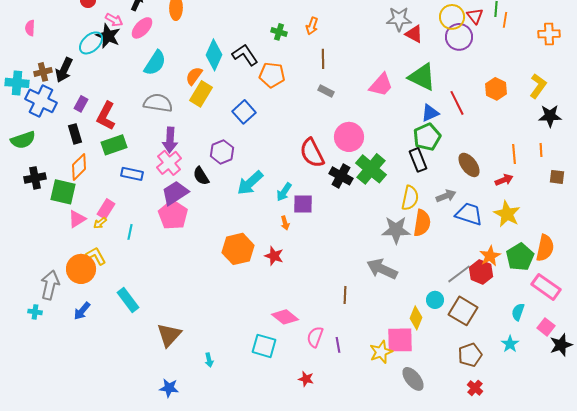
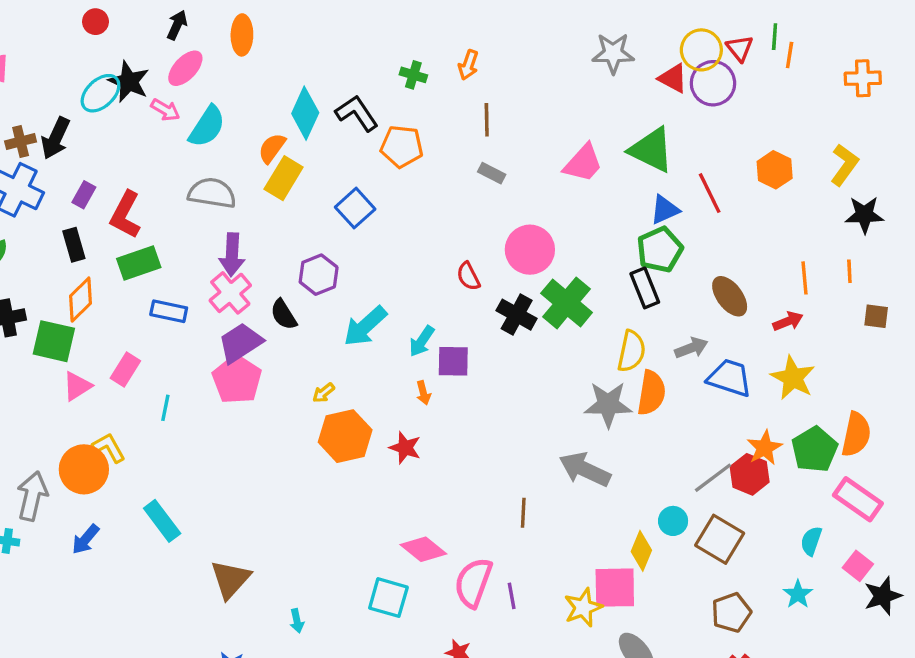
pink arrow: (114, 20) -> (165, 110), moved
red triangle: (414, 34) -> (673, 78), moved
red semicircle: (312, 153) -> (468, 276), size x0.6
yellow arrow: (100, 223) -> (324, 393), moved
pink semicircle: (315, 337) -> (473, 583), size x1.4

